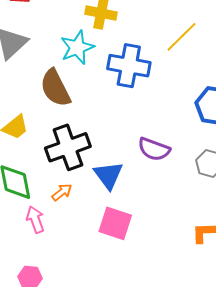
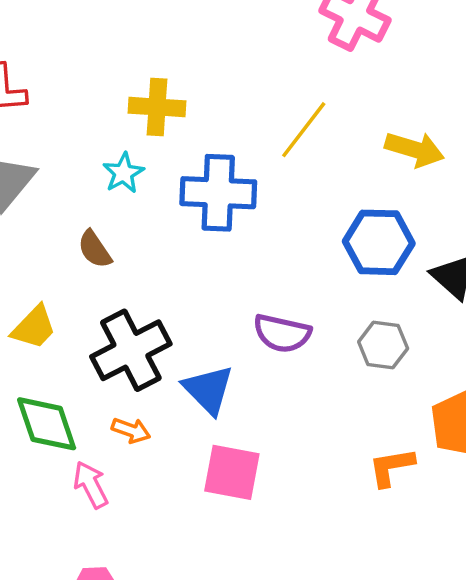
cyan star: (77, 47) -> (123, 173), size x0.7
brown semicircle: (55, 88) -> (95, 249), size x0.6
orange arrow: (62, 192) -> (131, 430), turned 65

